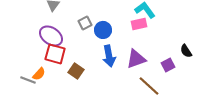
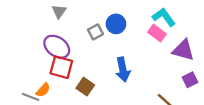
pink rectangle: (139, 24) -> (157, 33), turned 49
blue circle: (103, 30) -> (116, 24), moved
purple triangle: (136, 59) -> (183, 50), moved, turned 35

